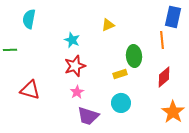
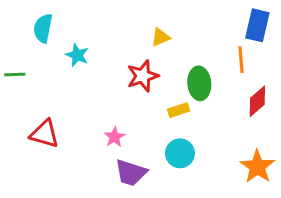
cyan star: (72, 40) -> (77, 55), moved
red star: (75, 66) -> (143, 76), moved
red diamond: (164, 77) -> (257, 101), moved

